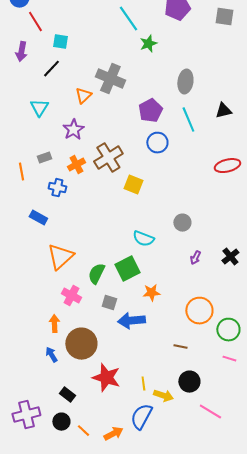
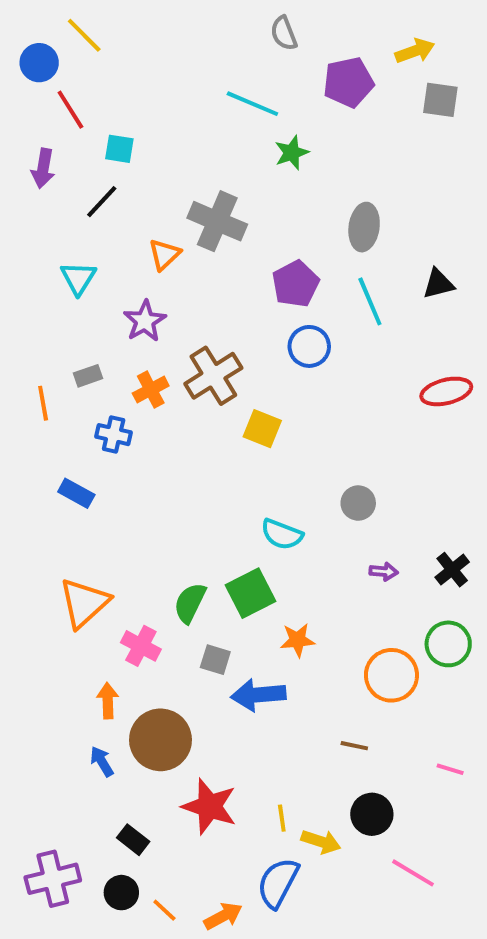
cyan line: (128, 19) -> (252, 104), turned -32
orange triangle: (60, 257) -> (84, 603), moved
purple arrow: (195, 258) -> (384, 572), turned -112
green circle: (228, 330) -> (448, 644), moved

